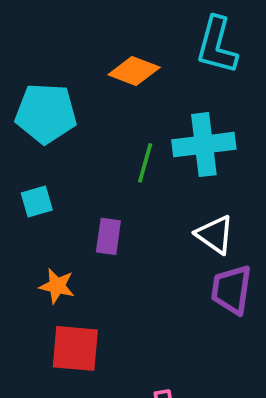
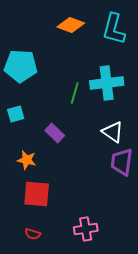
orange diamond: (134, 71) -> (71, 25), moved
purple rectangle: (108, 236) -> (55, 133), turned -54

